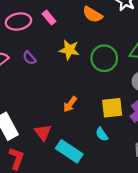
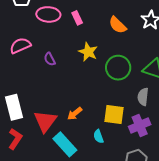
purple semicircle: (29, 58) -> (50, 59), moved
orange arrow: (70, 104) -> (75, 114), moved
red triangle: (43, 132) -> (45, 121), size x1.4

